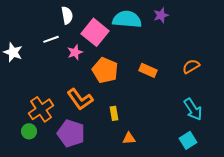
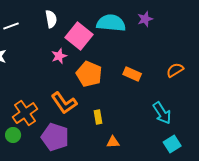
white line: (51, 39) -> (11, 26), moved
cyan arrow: (193, 109) -> (162, 113), moved

